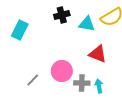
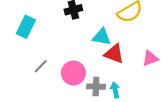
cyan triangle: (87, 24) -> (102, 37), moved
gray line: (33, 80) -> (41, 66), moved

